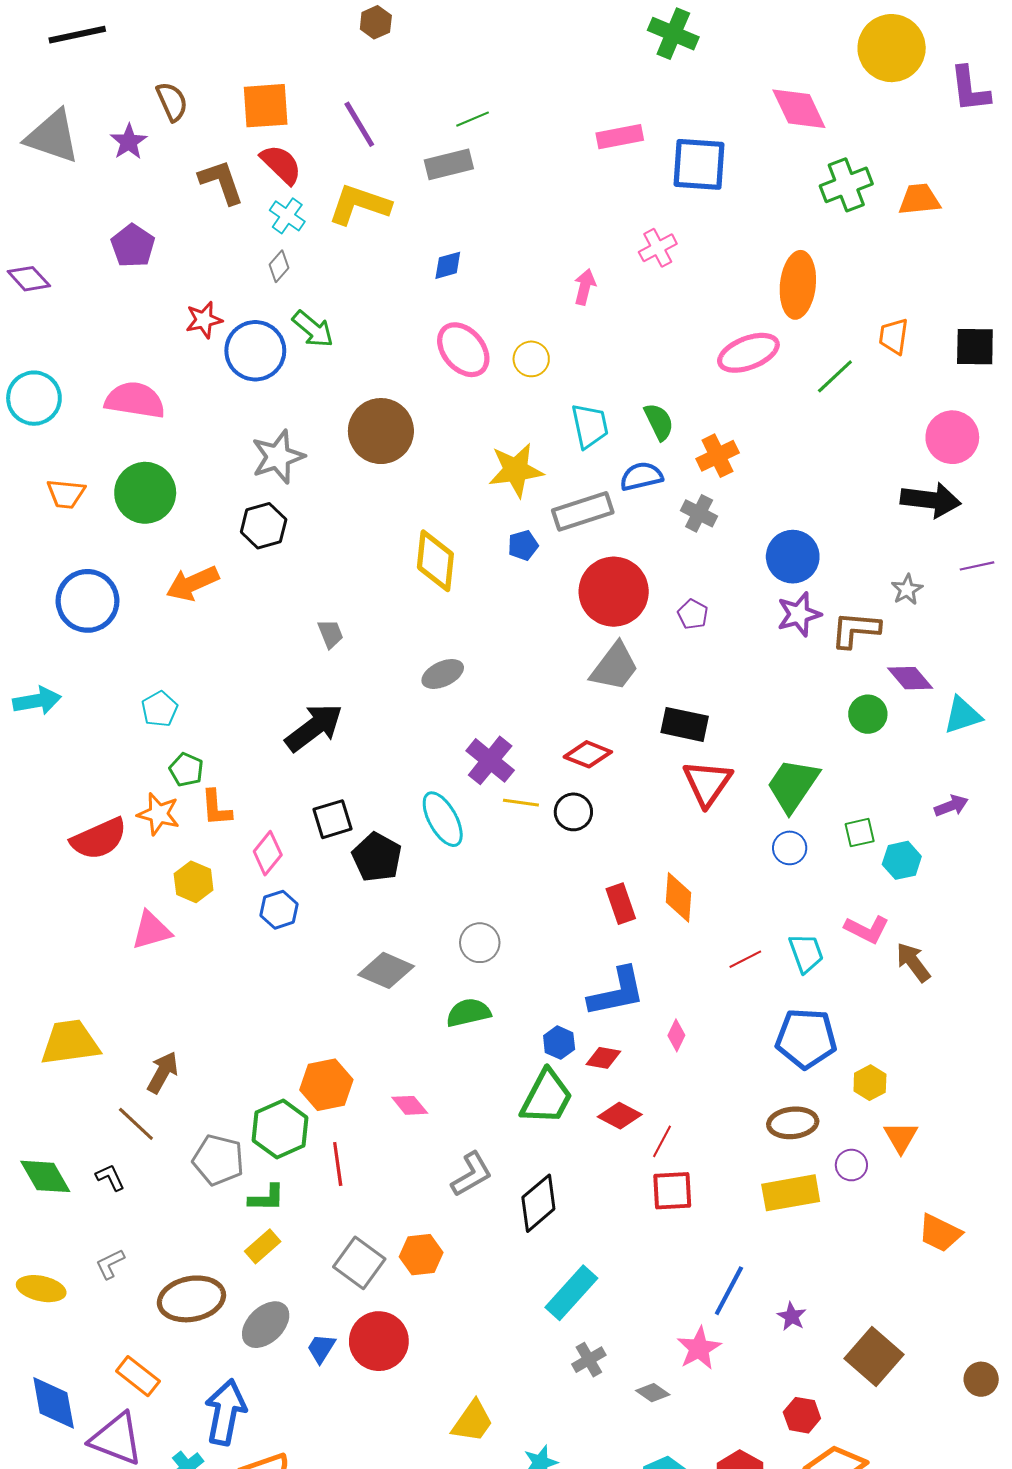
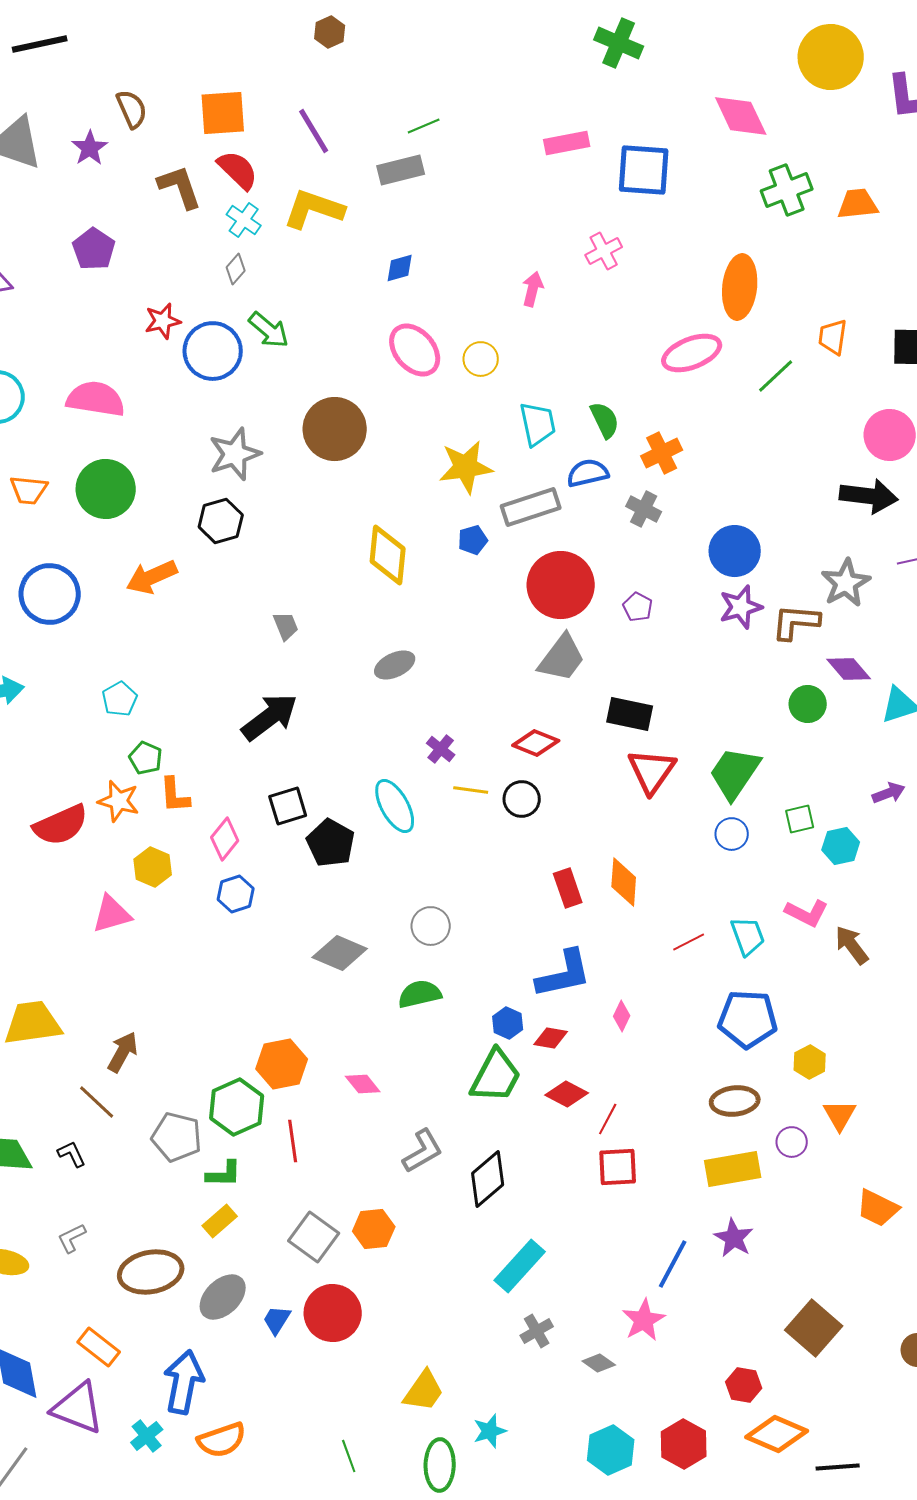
gray star: (907, 590) -> (846, 583), size x1.6
purple cross: (490, 760) -> (441, 749), size x0.6
purple star: (792, 1316) -> (734, 1238), moved, size x1.4

